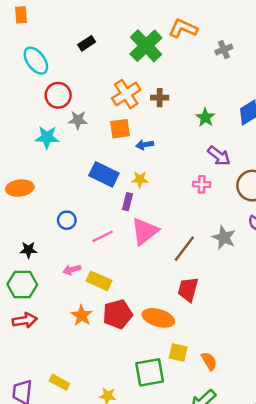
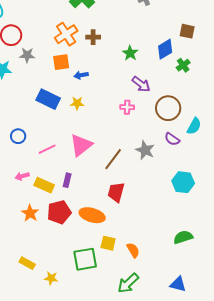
purple rectangle: (127, 202) -> (67, 180), moved
yellow rectangle: (59, 382) -> (27, 263), moved

